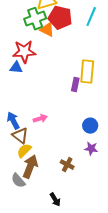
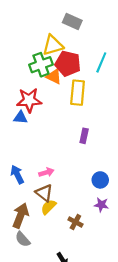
yellow rectangle: (87, 72) -> (78, 93), moved
brown triangle: (20, 136) -> (44, 193), moved
yellow semicircle: (24, 151) -> (48, 207), moved
brown arrow: (30, 167) -> (20, 216), moved

